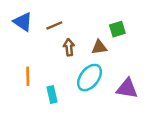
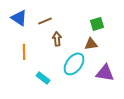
brown triangle: (99, 47) -> (91, 44), moved
orange line: (28, 76) -> (24, 52), moved
cyan rectangle: (52, 94) -> (43, 78), turned -40

